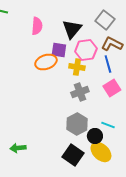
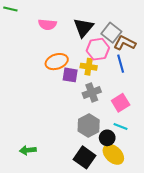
gray square: (105, 20) -> (111, 33), moved
pink semicircle: (37, 26) -> (47, 24), turned 90
purple square: (59, 50) -> (70, 75), moved
pink square: (112, 88) -> (121, 103), moved

